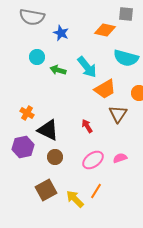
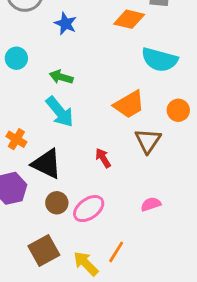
cyan circle: (37, 57) -> (16, 58), moved
cyan arrow: (87, 67) -> (60, 112), moved
pink ellipse: (93, 160) -> (89, 209), moved

